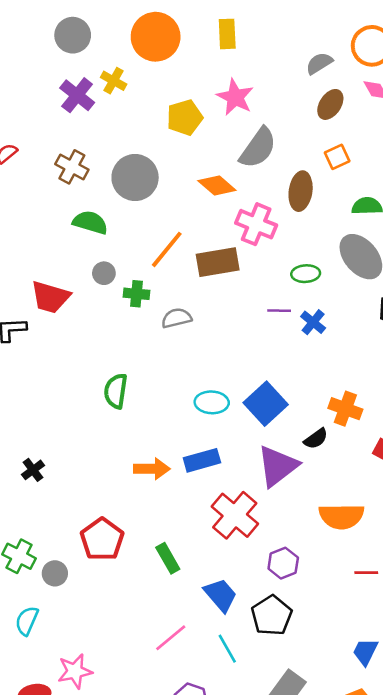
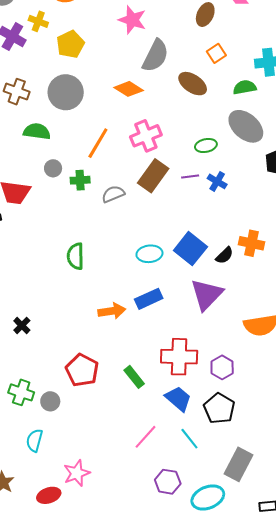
yellow pentagon: (185, 117) -> (70, 44), moved
brown ellipse: (301, 191) -> (193, 84), turned -56
pink cross: (256, 224) -> (146, 136), moved, turned -36
brown rectangle: (218, 262) -> (153, 176), moved, turned -36
black semicircle: (316, 439) -> (225, 255), moved
red cross: (235, 515) -> (179, 357), moved, turned -30

